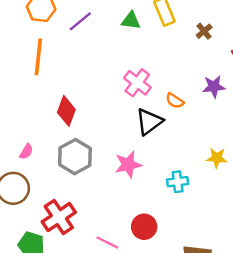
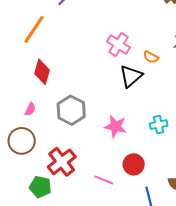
orange line: (38, 57) -> (34, 29), turned 32
red diamond: (66, 111) -> (42, 72), moved
pink star: (128, 165) -> (115, 126), moved, turned 30

